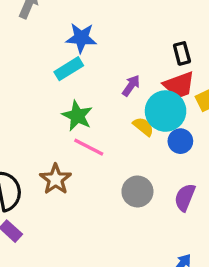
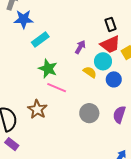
blue star: (81, 38) -> (24, 19), moved
cyan circle: (166, 111) -> (103, 61), size x0.7

